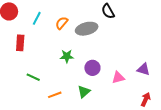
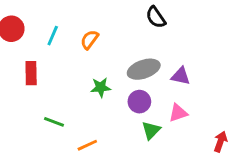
gray ellipse: (87, 29) -> (144, 69), moved
purple triangle: (143, 69) -> (181, 76), moved
green triangle: (84, 92) -> (151, 130), moved

